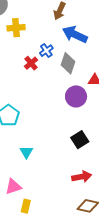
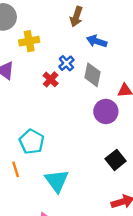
blue arrow: (75, 34) -> (97, 41), size x0.7
cyan triangle: (26, 152) -> (57, 181), size x1.6

